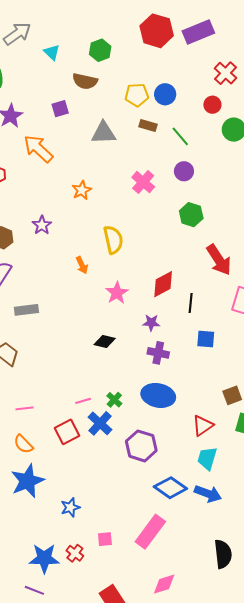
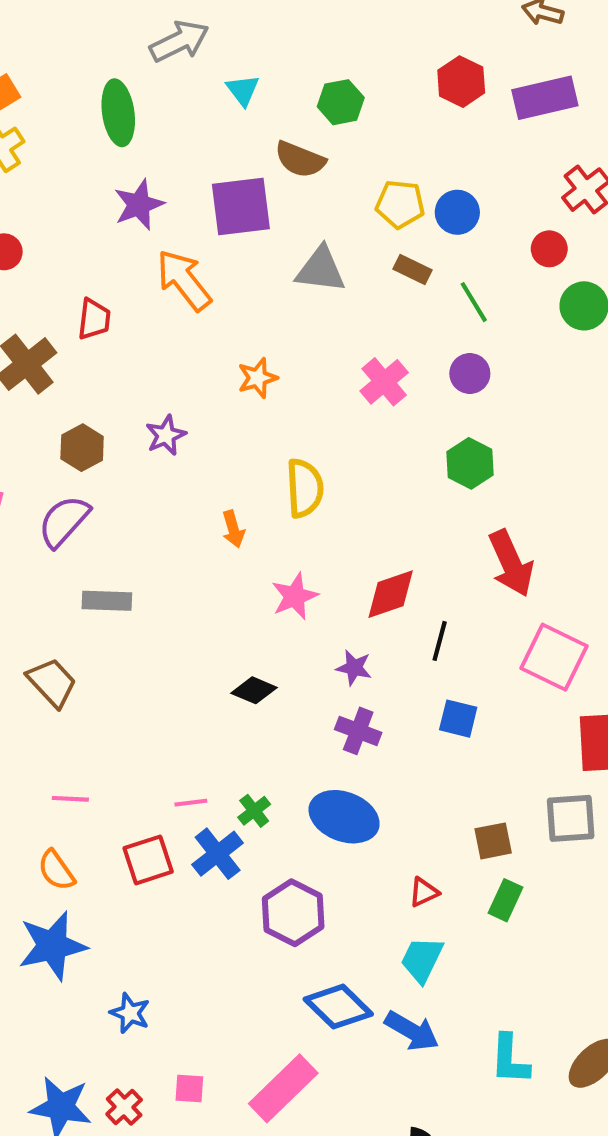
red hexagon: (157, 31) -> (461, 82), size x0.7
purple square: (60, 109) -> (241, 206), size x1.8
red triangle: (203, 426) -> (424, 892), size x0.7
blue star: (70, 507) -> (130, 1013), turned 30

